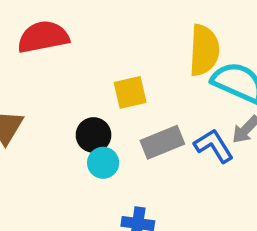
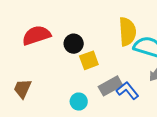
black circle: (94, 135) -> (74, 44), moved
blue L-shape: (214, 146) -> (128, 91), moved

